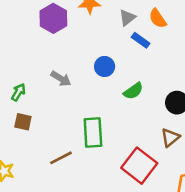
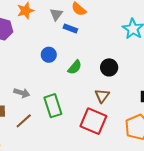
gray arrow: (61, 79) -> (22, 93), moved
brown triangle: (170, 137) -> (102, 96), moved
brown line: (61, 158) -> (24, 121), moved

